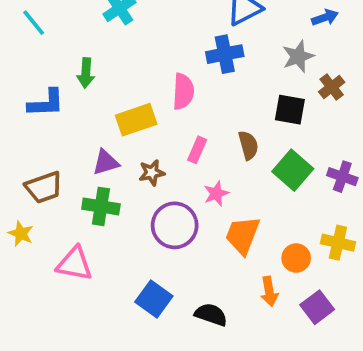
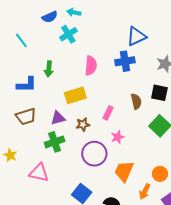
pink semicircle: (183, 91) -> (91, 66), moved
brown semicircle: (248, 145) -> (136, 101), moved
brown trapezoid: (44, 187) -> (26, 116), moved
green cross: (101, 206) -> (55, 142), turned -30
orange trapezoid: (243, 235) -> (124, 171), moved
orange arrow: (269, 292) -> (145, 192), turned 35

